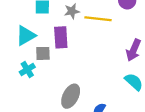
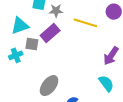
gray star: (72, 11) -> (56, 11), moved
purple rectangle: (61, 37) -> (50, 33), turned 42

